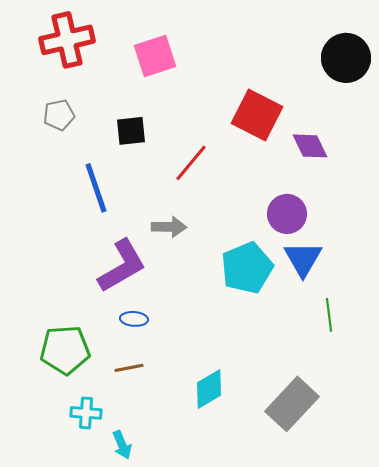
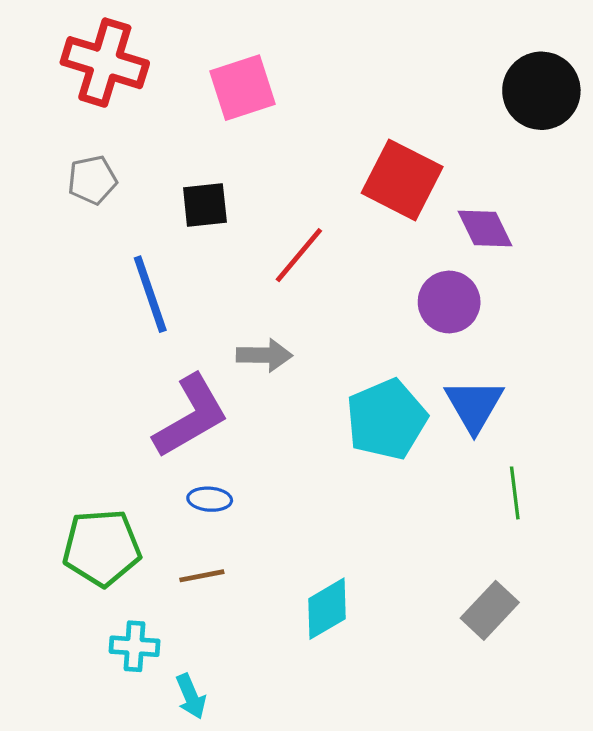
red cross: (67, 40) -> (105, 63), turned 30
purple circle: (287, 214) -> (449, 302), moved
gray rectangle: (292, 404) -> (490, 610), moved, size x0.7

